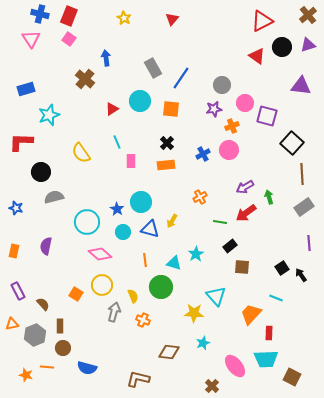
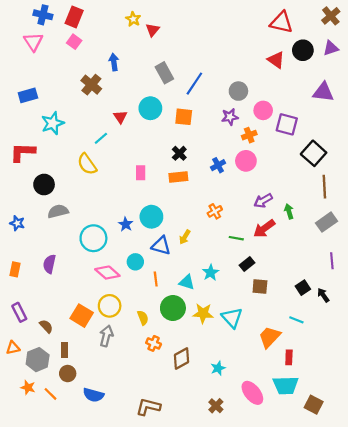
red triangle: (172, 19) -> (153, 30), moved
red triangle: (262, 21) -> (281, 22), turned 40
red triangle: (112, 109) -> (120, 117), turned -32
cyan line: (117, 142) -> (101, 138), moved, turned 72
cyan circle: (123, 232) -> (135, 262), moved
orange square: (76, 294) -> (82, 316), size x1.5
gray arrow: (114, 312) -> (106, 336), moved
yellow star: (194, 313) -> (203, 313), moved
brown diamond: (169, 352) -> (182, 358), moved, turned -35
orange line: (47, 367) -> (50, 394), turned 40
orange star: (26, 375) -> (28, 387), moved
brown cross: (212, 386) -> (216, 406), moved

